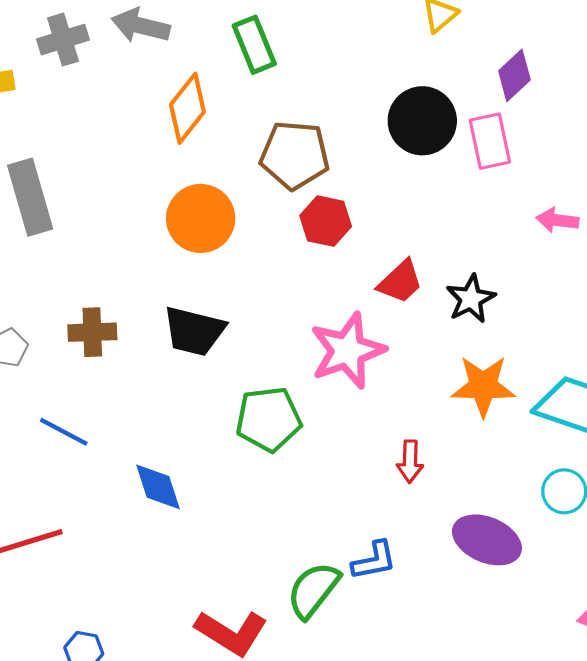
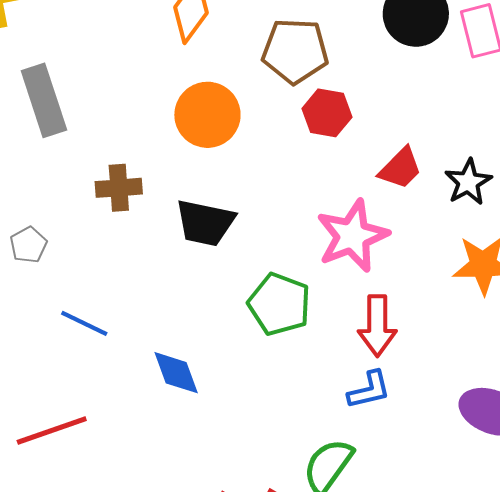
brown cross: (92, 332) -> (119, 188), moved
green pentagon: (269, 419) -> (279, 304), turned 30
red arrow: (410, 461) -> (377, 326), moved, size x1.5
blue L-shape: (374, 561) -> (369, 390), moved

